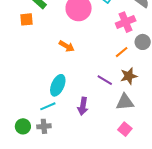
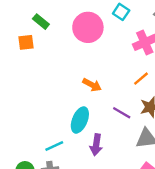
orange arrow: (67, 46) -> (92, 85), moved
cyan ellipse: (58, 85) -> (80, 120), moved

